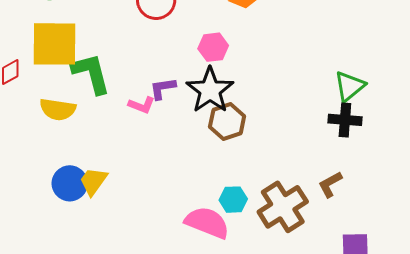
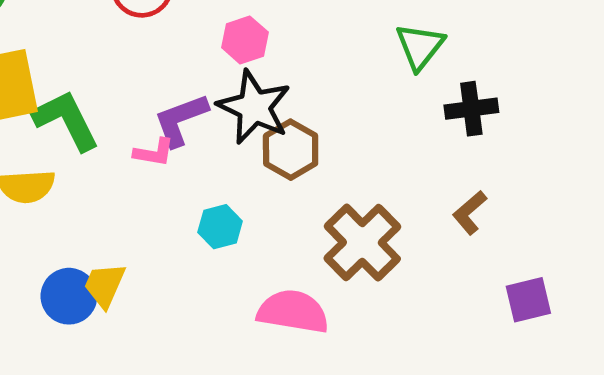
green triangle: (350, 86) -> (420, 46), moved
purple L-shape: (163, 88) -> (181, 120), size x1.4
cyan hexagon: (233, 200) -> (220, 227), moved
brown cross: (283, 207) -> (362, 242), moved

